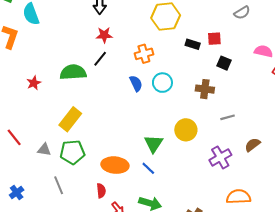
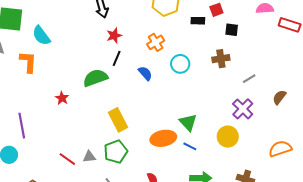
blue semicircle: (136, 83) -> (145, 73), moved
yellow rectangle: (70, 119) -> (118, 120), moved, turned -50
yellow circle: (186, 130) -> (228, 137), moved
red line: (14, 137) -> (67, 159), moved
purple cross: (220, 157) -> (243, 109), moved
orange ellipse: (115, 165) -> (163, 138), moved

